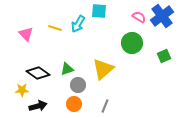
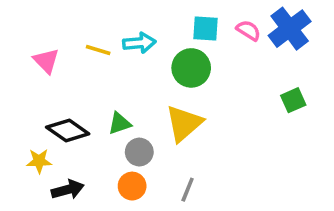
cyan square: (99, 11) -> (205, 29), moved
cyan arrow: (78, 24) -> (139, 43), turned -126
green circle: (132, 43) -> (191, 68), moved

